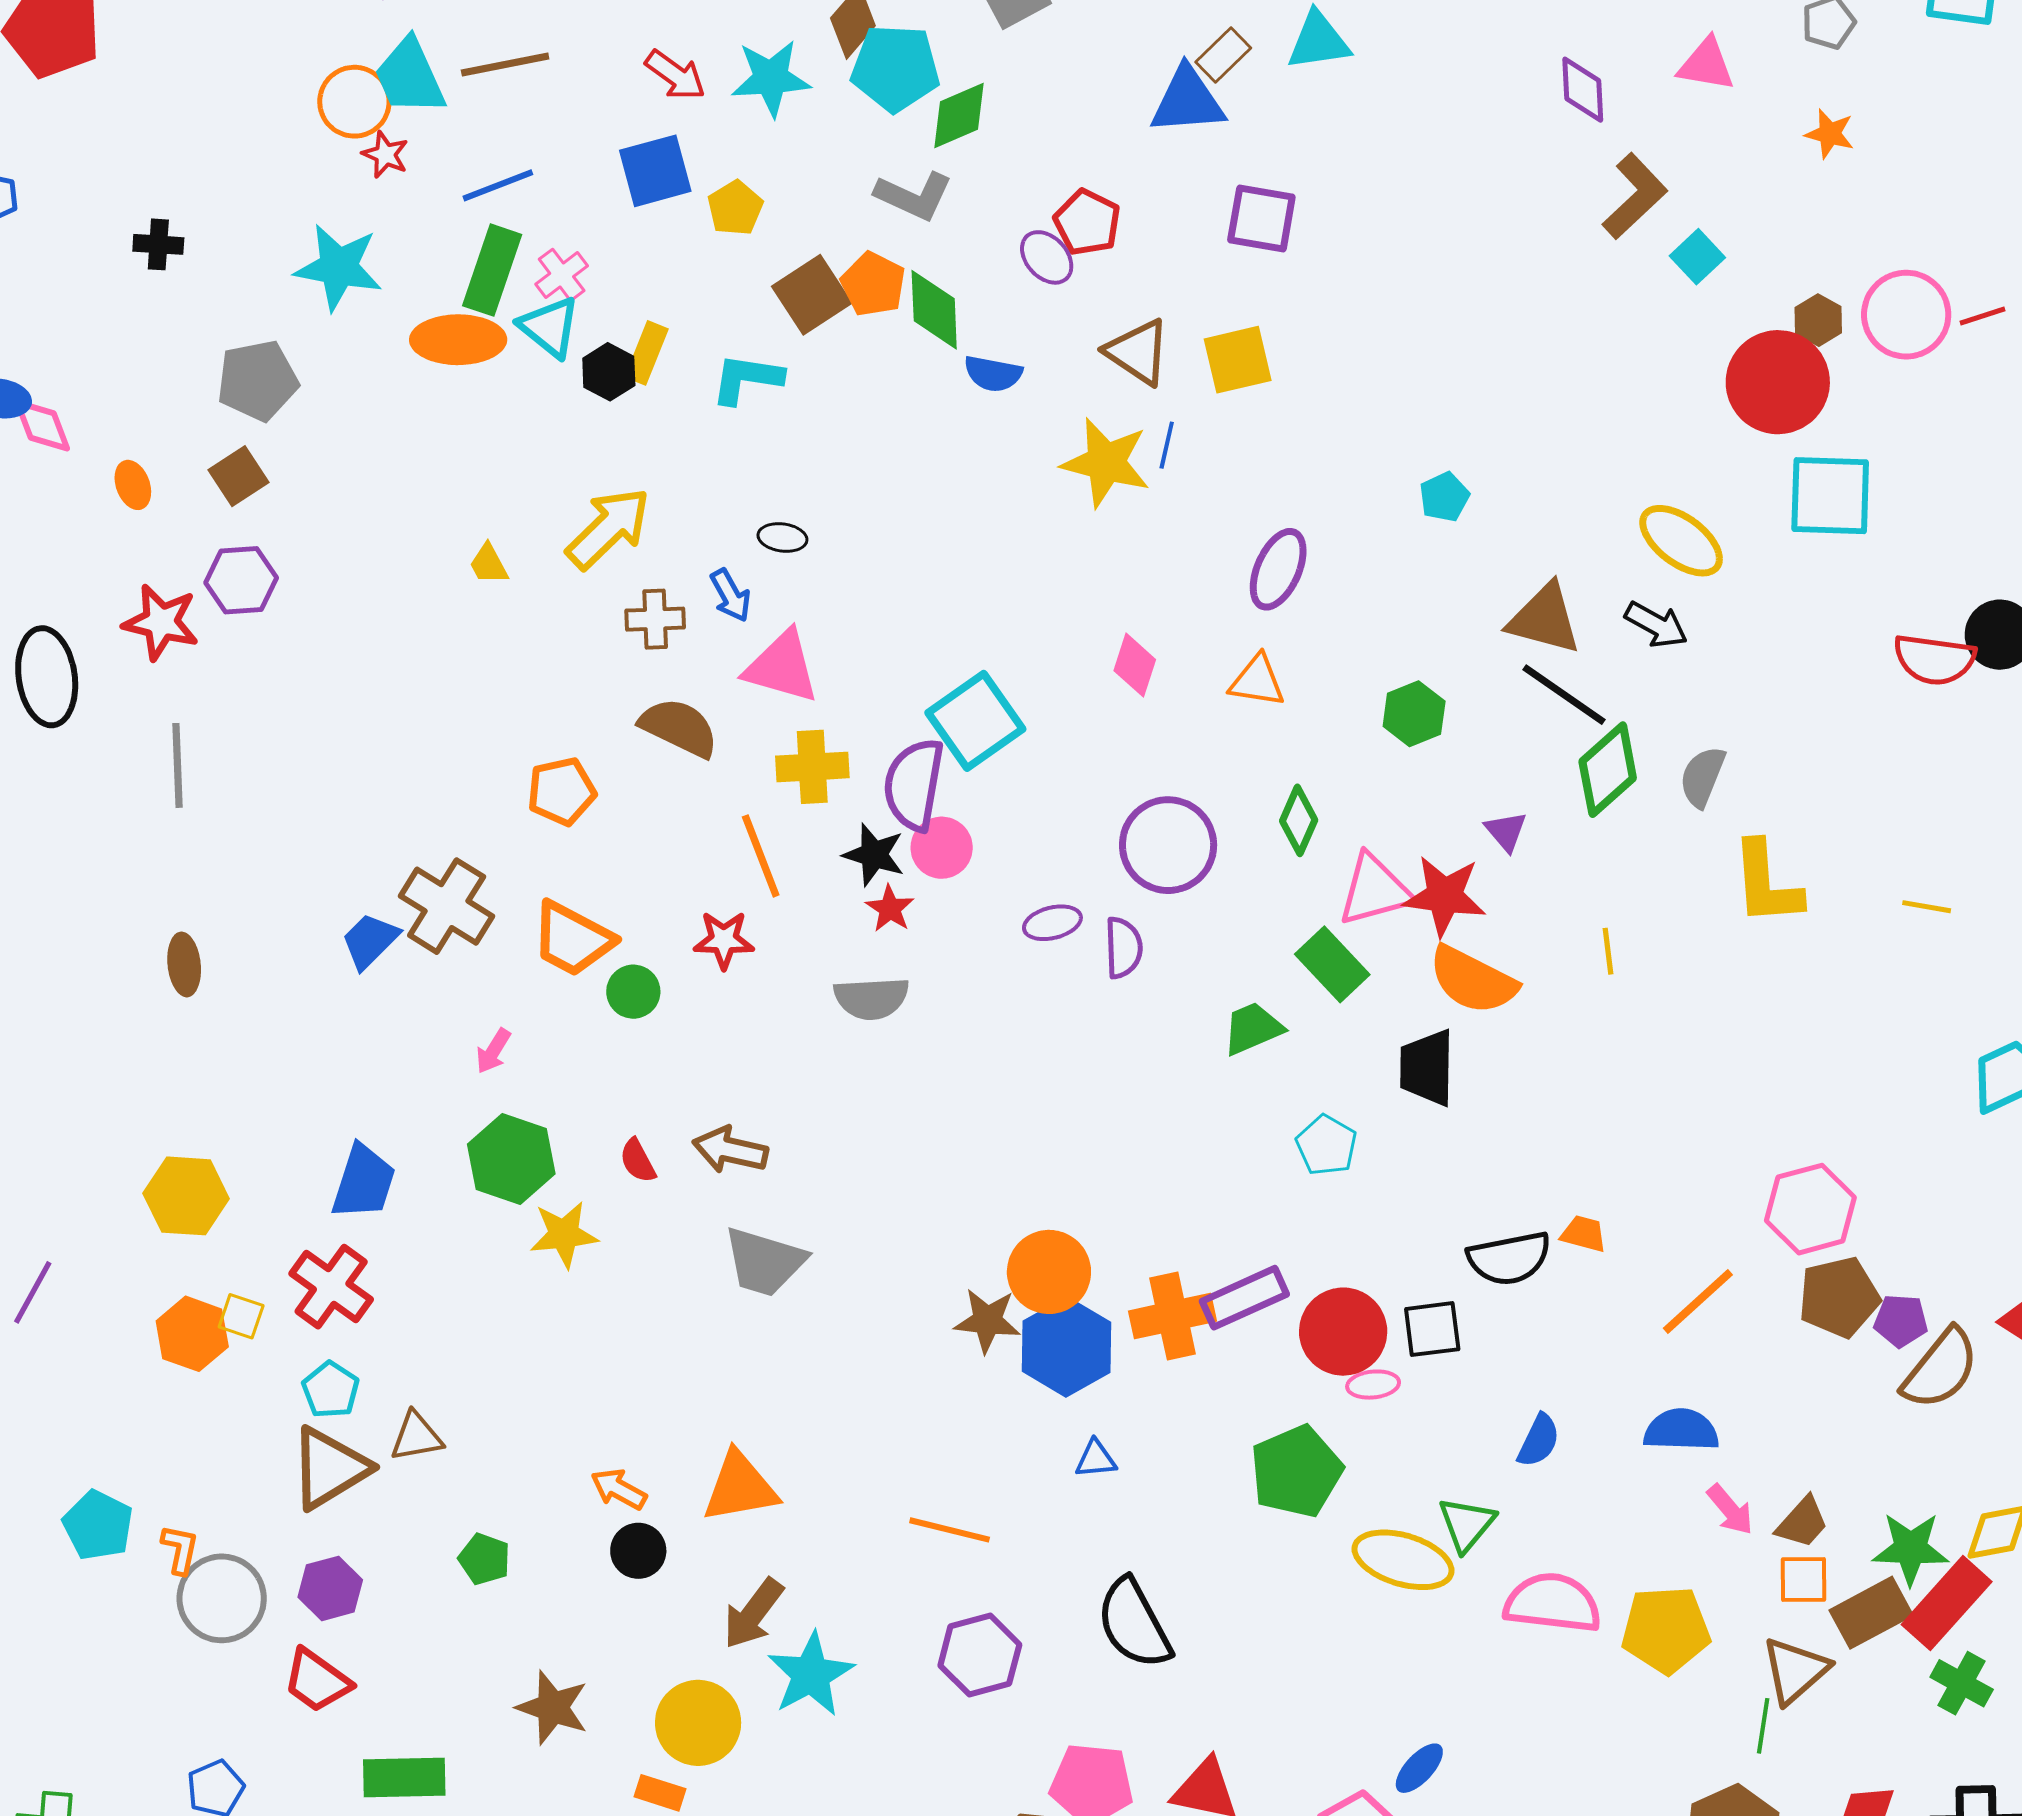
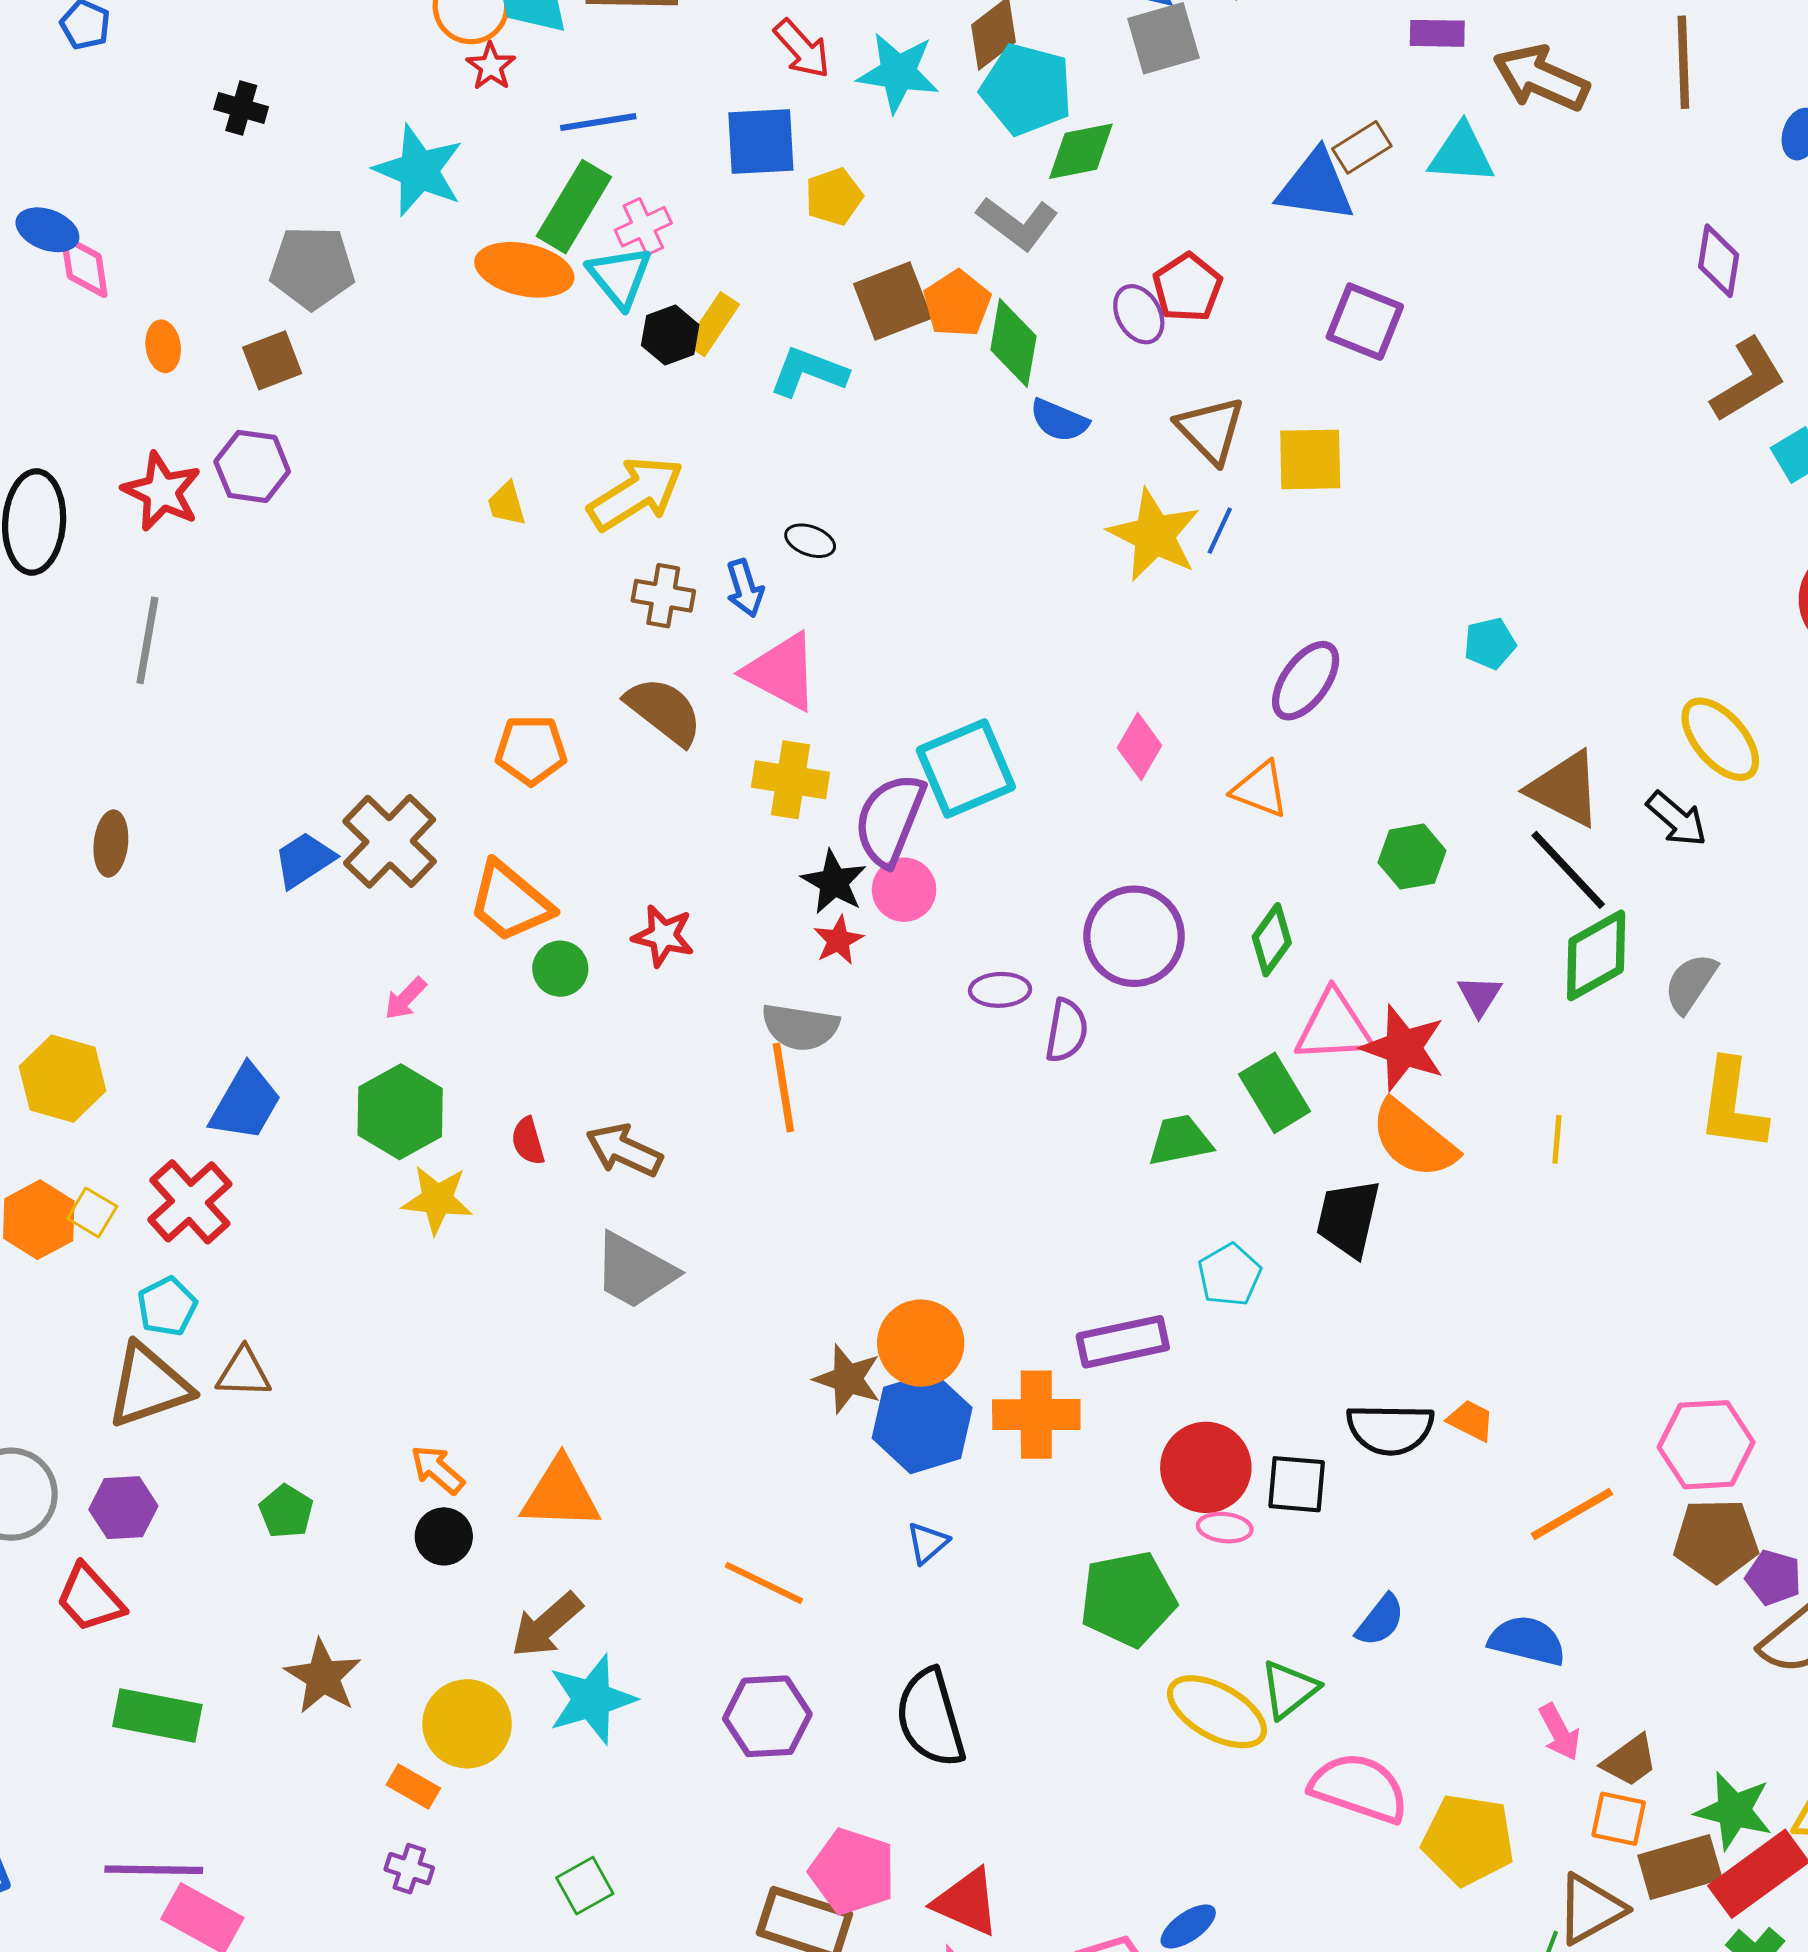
orange line: (761, 856) -> (783, 1088), moved
purple rectangle: (1244, 1298) -> (1123, 1342), moved
blue triangle: (1096, 1459) -> (927, 1543), turned -48

